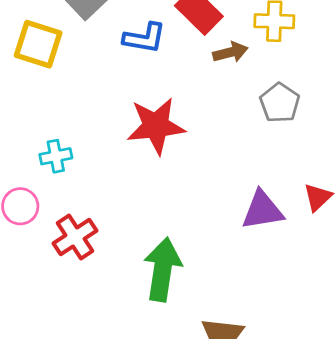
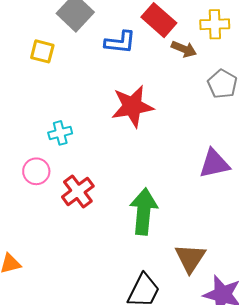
yellow square: (38, 44) -> (42, 51), size x0.7
brown arrow: (230, 52) -> (184, 49), turned 40

